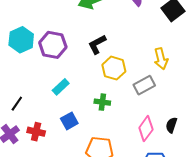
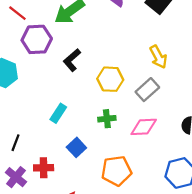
black L-shape: (97, 44) -> (72, 60), moved
purple hexagon: (53, 45) -> (37, 39), moved
pink diamond: (146, 129) -> (144, 127), moved, turned 65

